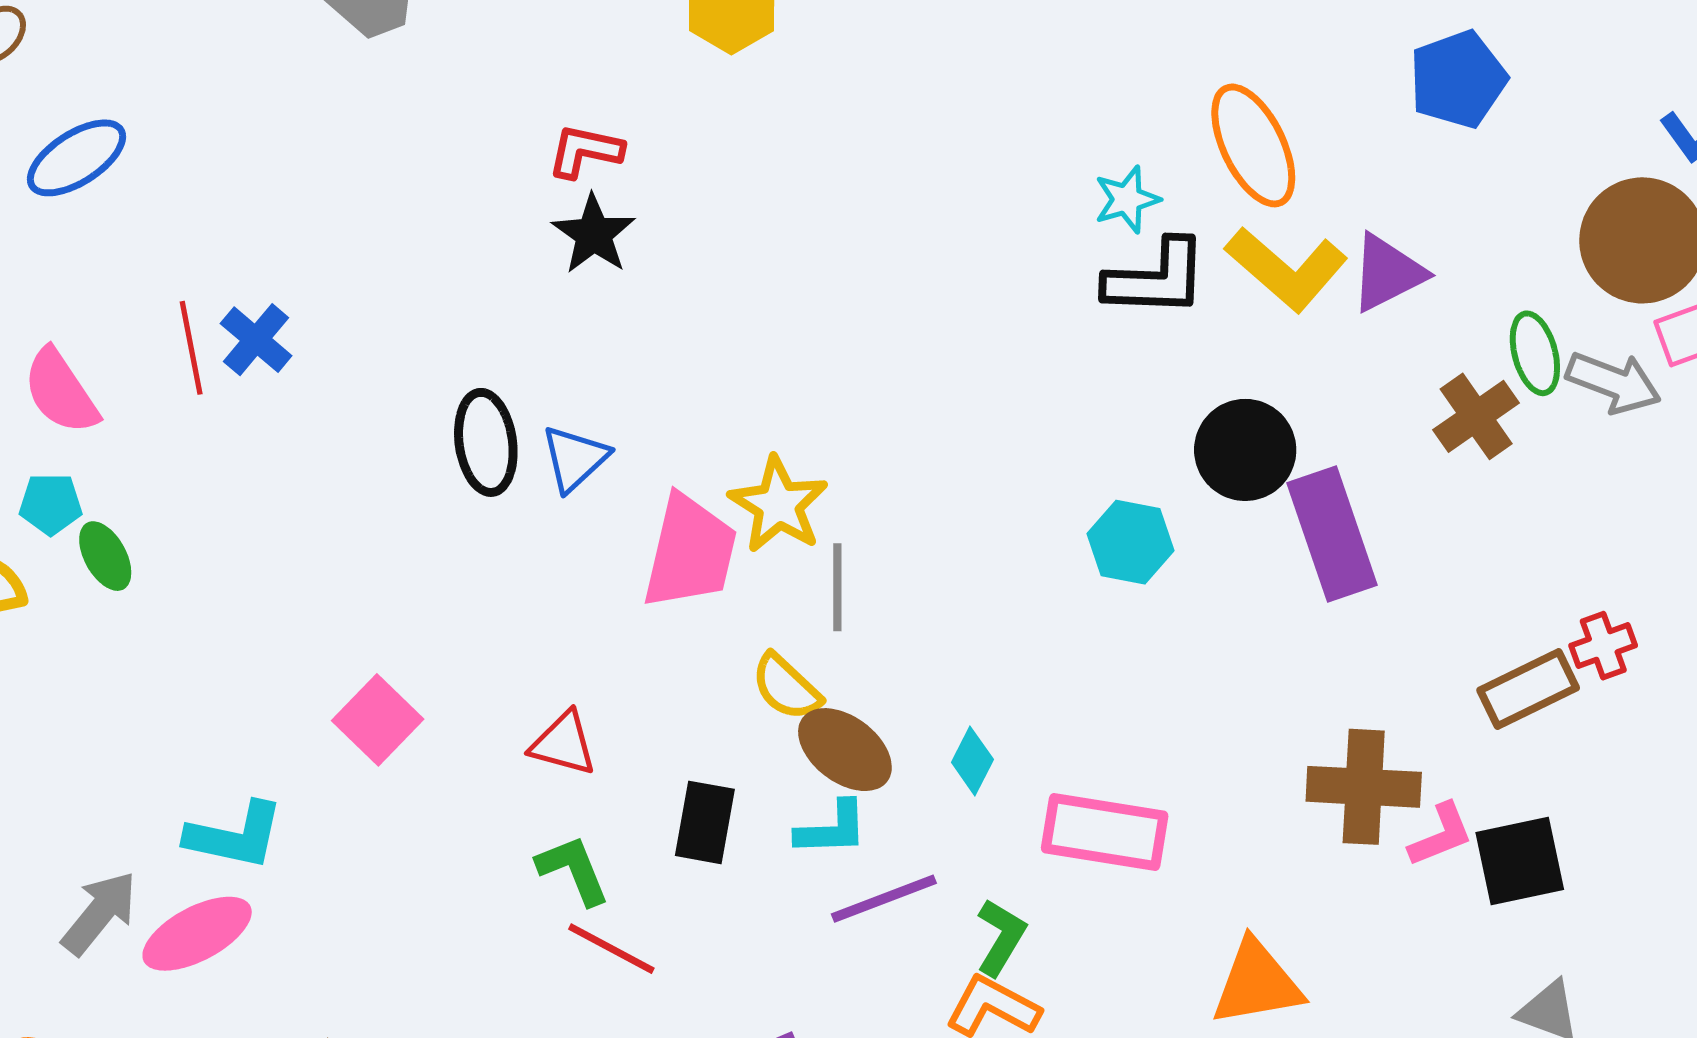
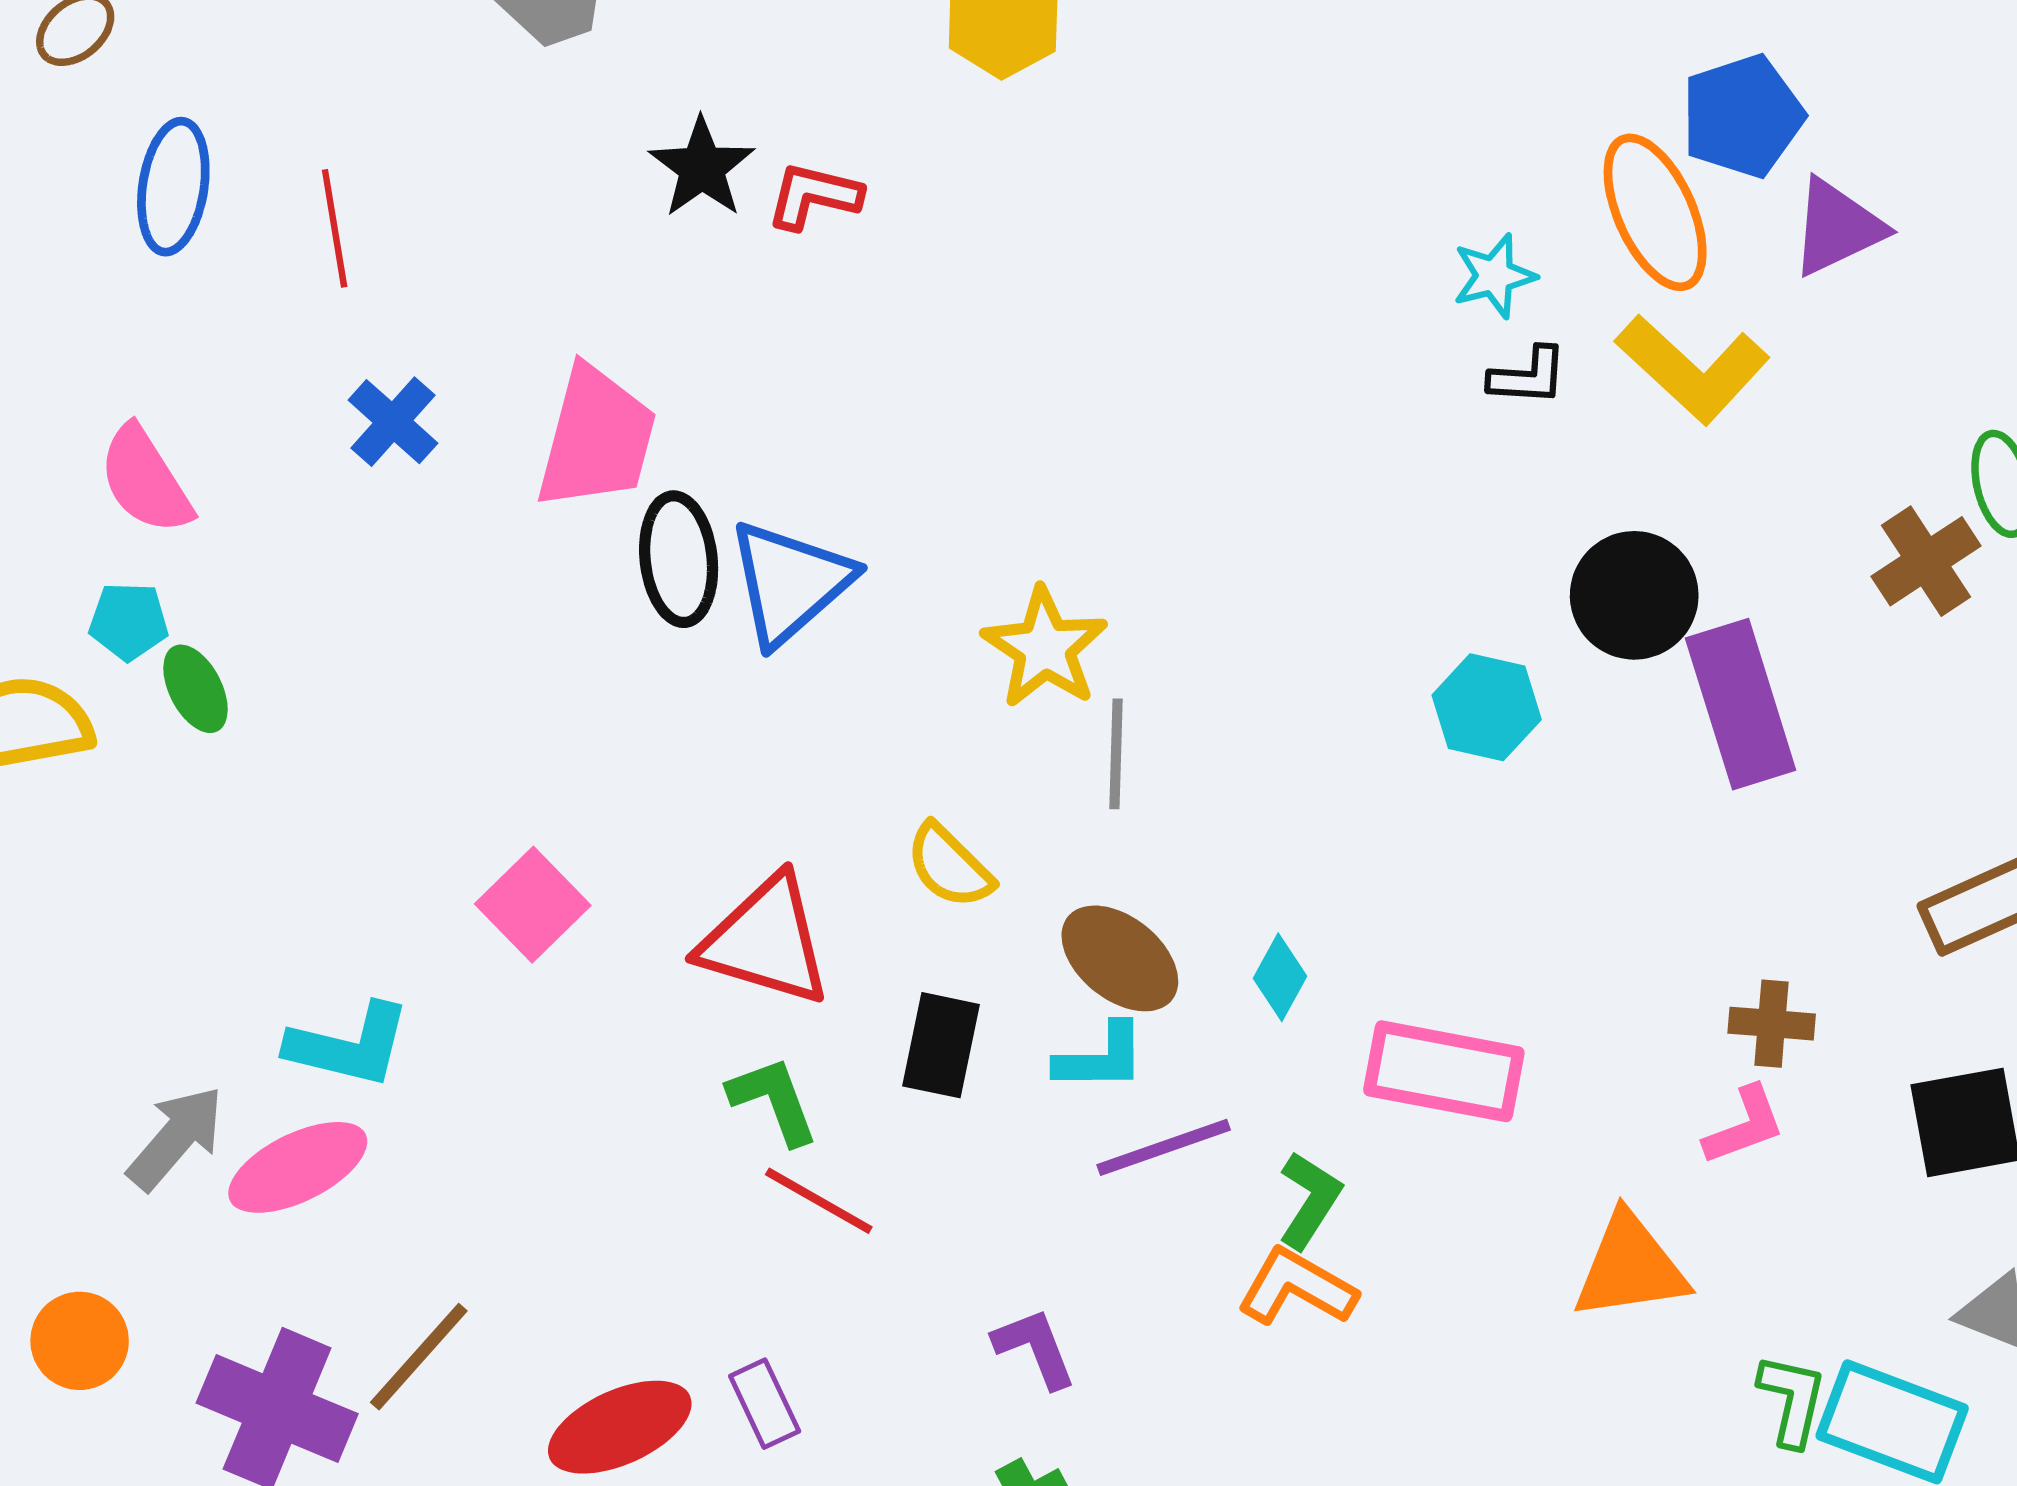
blue pentagon: (1458, 79) -> (1742, 116), moved
blue ellipse: (77, 158) -> (173, 187), turned -50
black star: (594, 234) -> (702, 168), moved
purple triangle: (1387, 273) -> (1837, 227), moved
black L-shape: (1156, 278) -> (1528, 376), size x0.6
red line: (191, 348) -> (335, 228), moved
blue triangle: (575, 458) -> (790, 582), size x1.5
pink trapezoid: (690, 552) -> (596, 438), moved
yellow semicircle: (786, 687) -> (949, 866), moved
red triangle: (563, 744) -> (766, 941), size x1.6
brown cross: (1364, 787) -> (1772, 1024), size x0.6
pink L-shape: (1441, 835) -> (1744, 1126), moved

